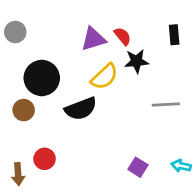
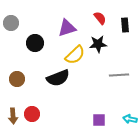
red semicircle: (123, 36) -> (100, 18), moved
black circle: (42, 78) -> (35, 43), moved, size x0.7
purple square: (138, 167) -> (99, 120), turned -32
brown arrow: (18, 174) -> (13, 116), moved

